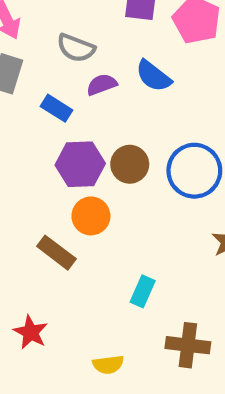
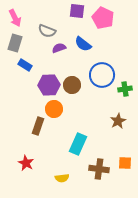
blue rectangle: (56, 108) -> (25, 65), moved
blue circle: (194, 171) -> (102, 75), moved
brown rectangle: (56, 253) -> (38, 126), turned 72
cyan rectangle: (143, 291) -> (78, 144), size x1.5

